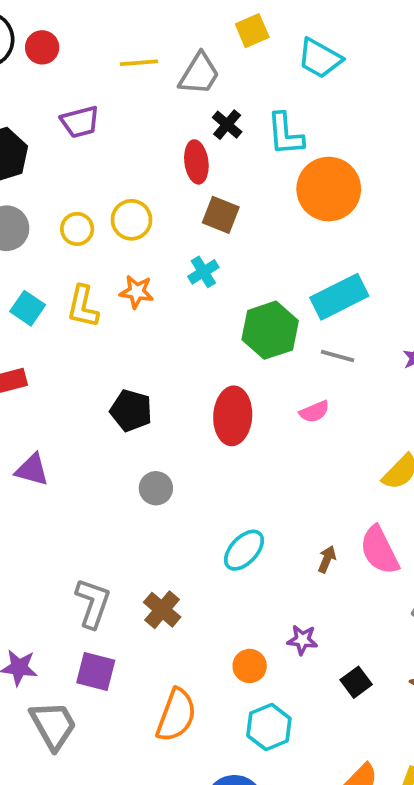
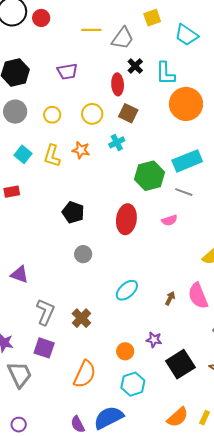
purple trapezoid: (80, 122) -> (67, 71), moved
yellow circle: (131, 220) -> (92, 114), moved
purple triangle: (32, 470) -> (20, 274), moved
black square: (356, 682) -> (180, 364), size x1.8

